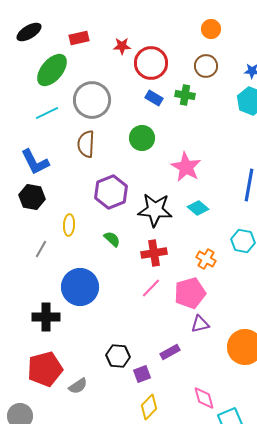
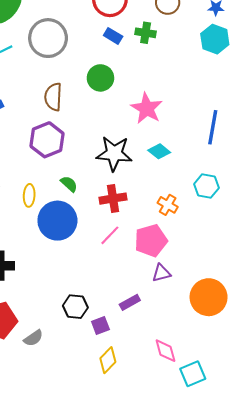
brown semicircle: (86, 144) -> (53, 97), moved
purple hexagon: (111, 192) -> (47, 140), moved
yellow ellipse: (69, 225) -> (29, 195), moved
blue circle: (80, 287) -> (57, 221), moved

